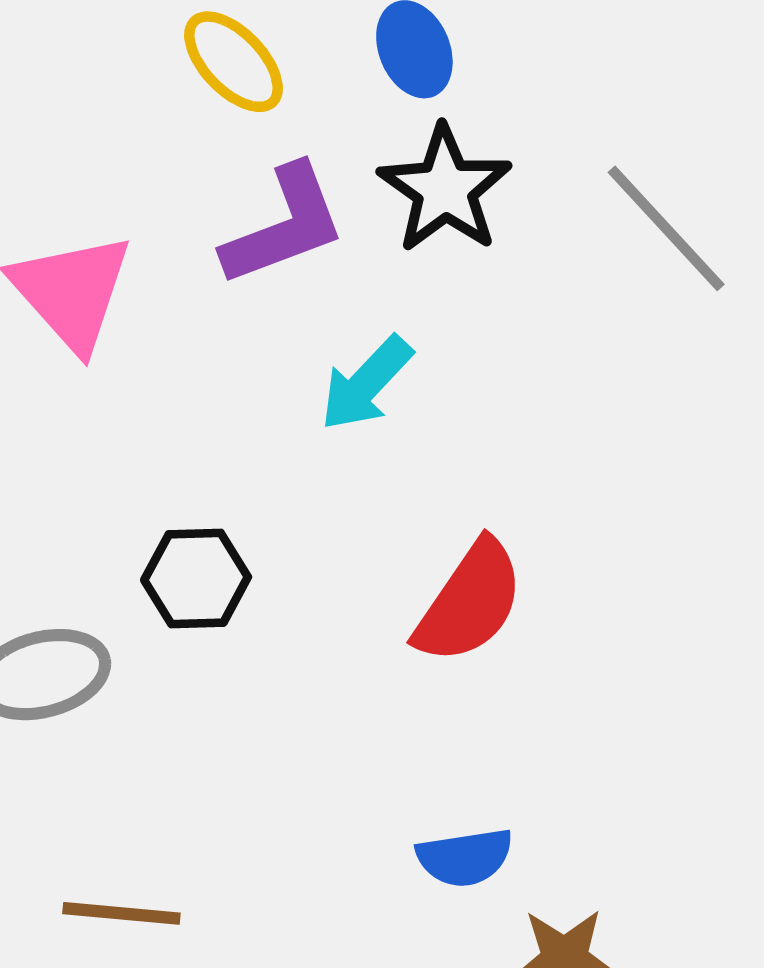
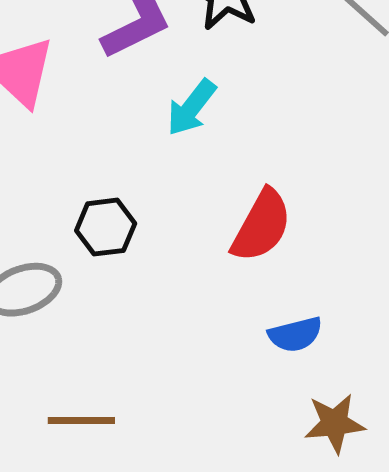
blue semicircle: (465, 857) -> (295, 334), moved

